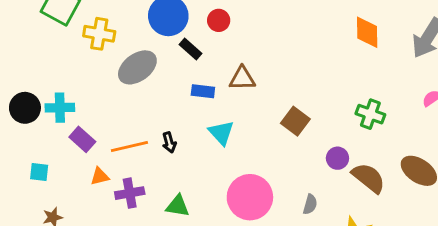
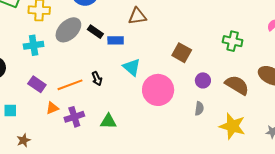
black rectangle: (191, 49) -> (95, 32), moved
brown triangle: (242, 78) -> (137, 16), moved
cyan cross: (60, 108) -> (34, 45), moved
purple circle: (337, 158) -> (203, 80), moved
pink circle: (250, 197) -> (158, 90), moved

